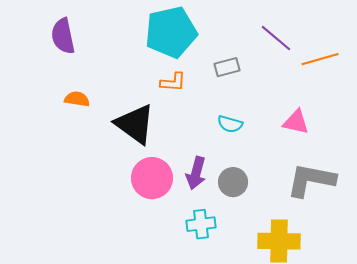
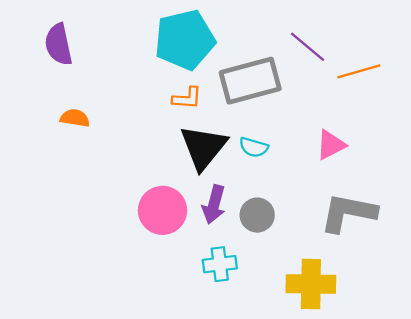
gray rectangle: (227, 67) -> (250, 81), size x2.0
pink triangle: (296, 122) -> (331, 145), turned -40
black triangle: (135, 124) -> (203, 147), moved, turned 33

